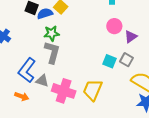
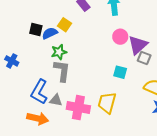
purple triangle: (131, 37) -> (138, 45), size x1.5
gray square: (127, 60) -> (144, 58), moved
orange arrow: (22, 96) -> (38, 118), size x1.5

